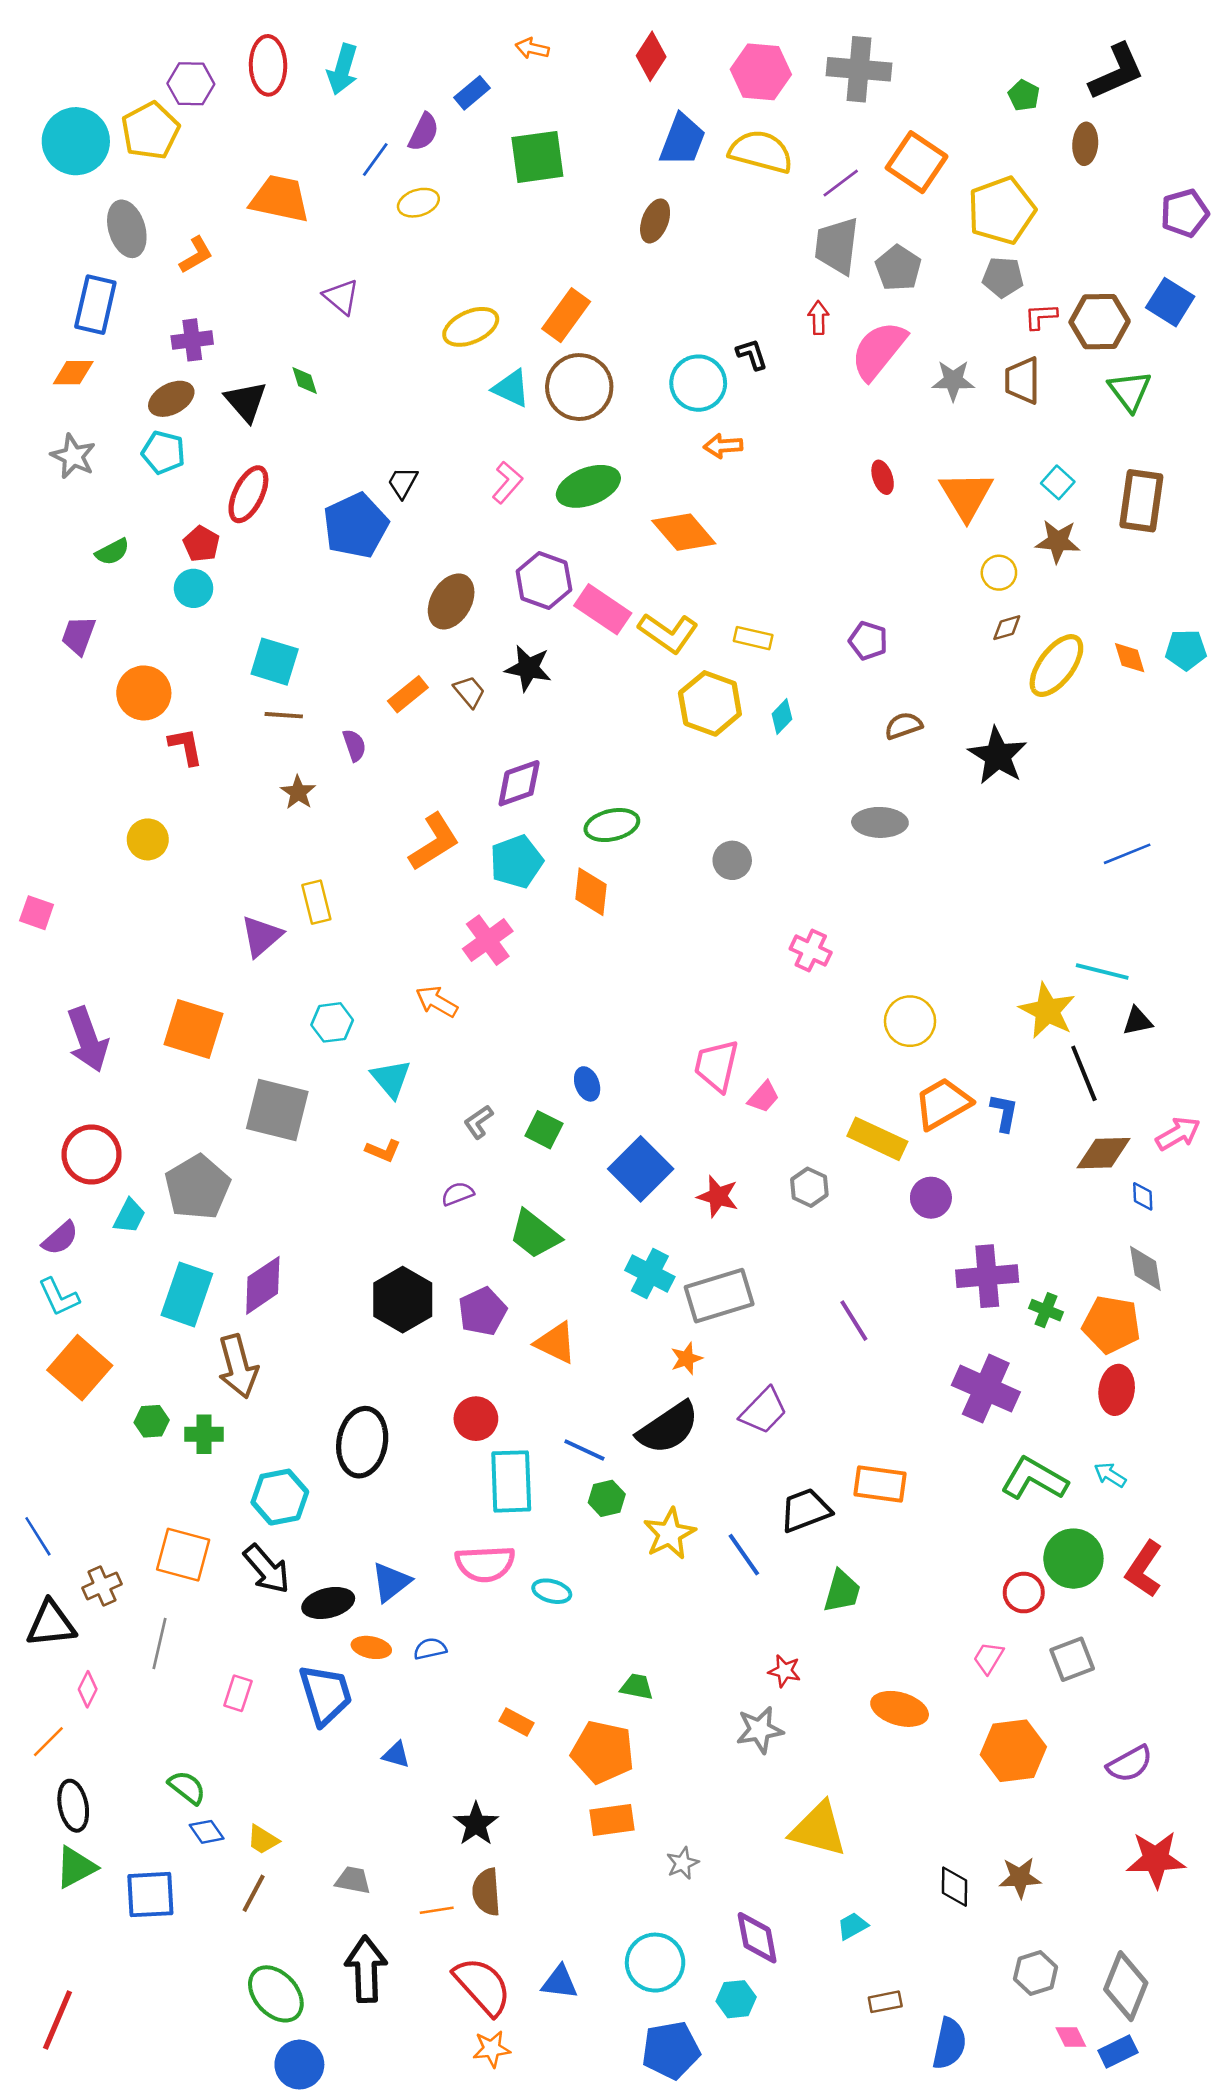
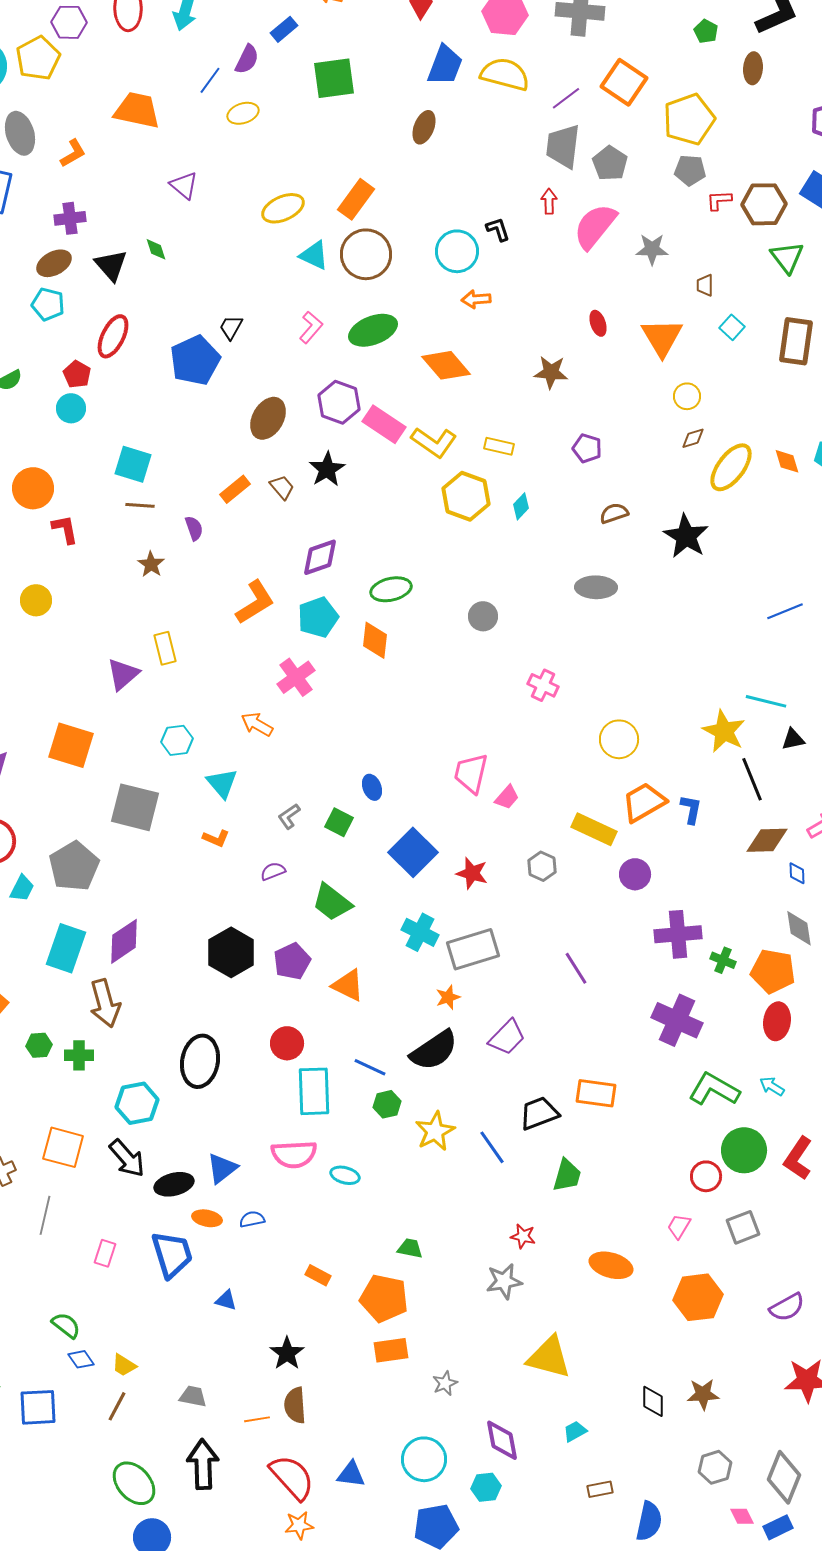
brown trapezoid: (1022, 380) -> (705, 285), moved, size x0.6
brown star: (1058, 541) -> (551, 372), moved
black star: (528, 668) -> (327, 469), turned 30

